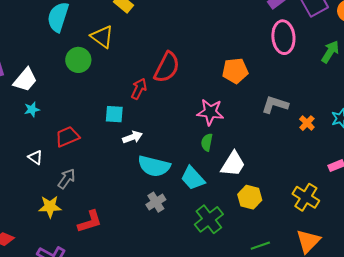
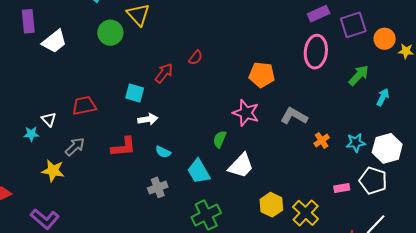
red semicircle: (167, 67) -> (196, 58), size x0.5
cyan star: (32, 109) -> (31, 134), moved
pink star: (210, 112) -> (246, 113), moved
cyan semicircle: (154, 166) -> (163, 152), size x0.5
yellow hexagon: (250, 197) -> (271, 205), moved
red L-shape: (90, 222) -> (123, 147), moved

